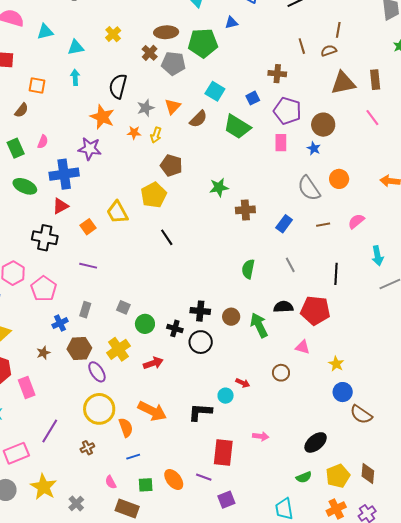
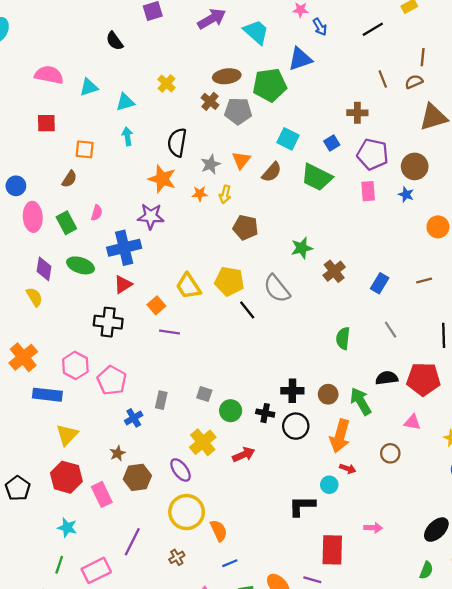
blue triangle: (231, 23) -> (300, 59), size x1.6
gray semicircle: (309, 188) -> (277, 289), moved
yellow pentagon: (154, 195) -> (229, 281), moved, turned -30
brown cross: (245, 210) -> (334, 271), turned -30
purple line: (88, 266) -> (169, 332), moved
brown hexagon: (79, 349) -> (137, 477), moved
orange arrow: (152, 411) -> (340, 436), moved, turned 84
green semicircle: (304, 477) -> (426, 570), turned -42

